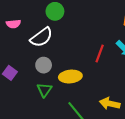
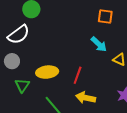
red line: (100, 54) -> (78, 75), moved
gray circle: (44, 65) -> (12, 61), moved

